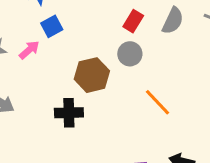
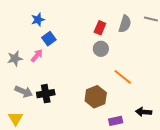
brown hexagon: (92, 75) -> (96, 97), moved
black cross: (69, 113) -> (46, 94), moved

